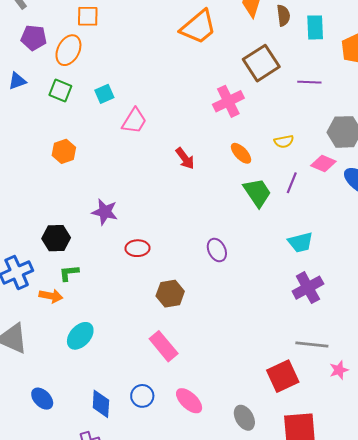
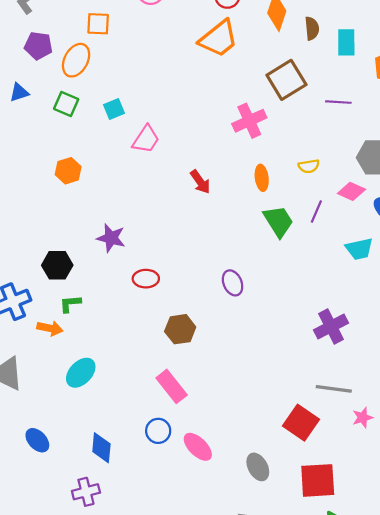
orange ellipse: (241, 153) -> (262, 178), turned 35
cyan trapezoid: (300, 242) -> (359, 249), moved
red square: (283, 376) -> (301, 423), turned -32
blue circle: (142, 396) -> (158, 431), moved

